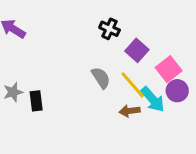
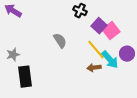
pink square: (169, 69) -> (111, 31), moved
gray semicircle: (101, 78) -> (60, 41), moved
black rectangle: (36, 101) -> (25, 77), moved, size x1.5

